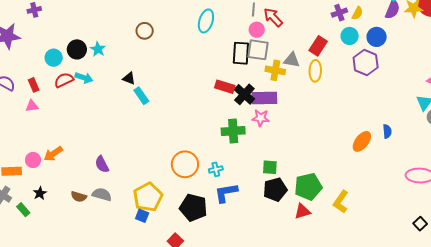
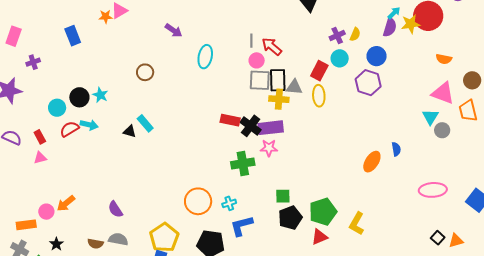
cyan circle: (350, 36) -> (340, 58), moved
black rectangle: (241, 53) -> (278, 80), moved
black triangle: (129, 78) -> (130, 131), moved
cyan rectangle: (141, 96) -> (145, 123), moved

